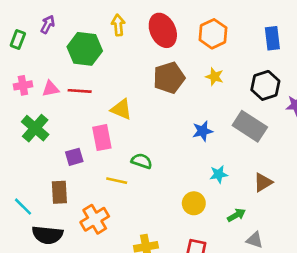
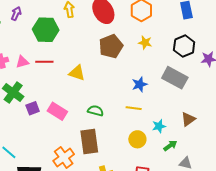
pink rectangle: (102, 138) -> (57, 111), moved, turned -42
purple square: (74, 157) -> (33, 108), moved
cyan star: (219, 174) -> (159, 126), moved
yellow line: (117, 181) -> (134, 108), moved
brown rectangle: (59, 192) -> (89, 141), moved, size x1.4

